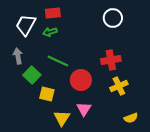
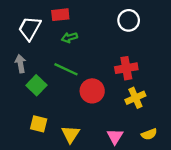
green arrow: (50, 32) -> (69, 37), moved
yellow square: (47, 94) -> (39, 124), moved
pink triangle: (84, 109) -> (115, 136), moved

